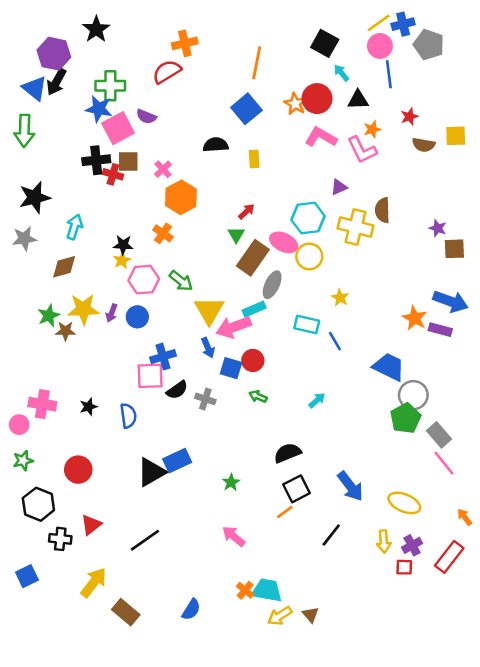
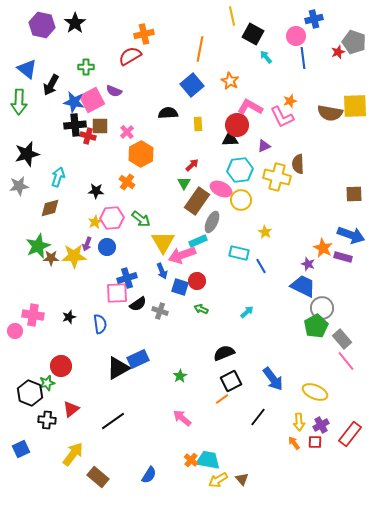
yellow line: (379, 23) -> (232, 16), moved, turned -66
gray pentagon: (429, 45) -> (354, 42), moved
purple hexagon: (54, 54) -> (42, 25), moved
black arrow: (56, 82) -> (51, 85), moved
green cross: (110, 86) -> (86, 67), size x0.7
red circle: (317, 99) -> (237, 125), moved
black triangle: (358, 100) -> (230, 139), moved
blue star: (99, 109) -> (74, 102), moved
red star: (409, 117) -> (338, 52), moved
yellow square: (456, 136) -> (355, 106), size x1.5
brown semicircle: (424, 145) -> (330, 113), size x1.4
purple star: (438, 228) -> (308, 264), moved
yellow star: (122, 260) -> (95, 222), moved
yellow star: (83, 309) -> (74, 256), moved
green star: (49, 316) -> (38, 246), size x1.4
green star: (23, 461) -> (47, 383), moved
orange arrow: (465, 517) -> (294, 443), moved

